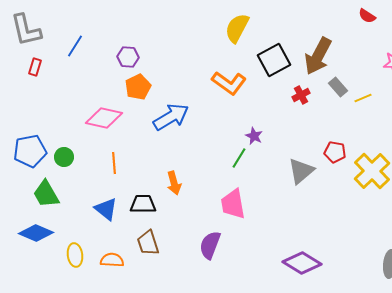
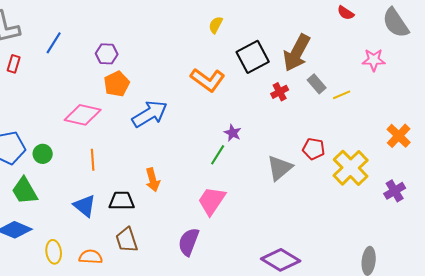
yellow semicircle: (237, 28) -> (216, 25), size x0.6
pink trapezoid: (233, 204) -> (212, 201), turned 44

